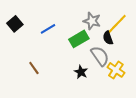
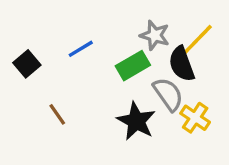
black square: (15, 24) -> (27, 64), moved
black semicircle: (108, 38) -> (182, 64), size x1.5
black star: (81, 72) -> (136, 121), size x1.6

